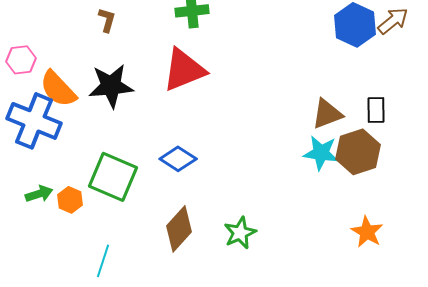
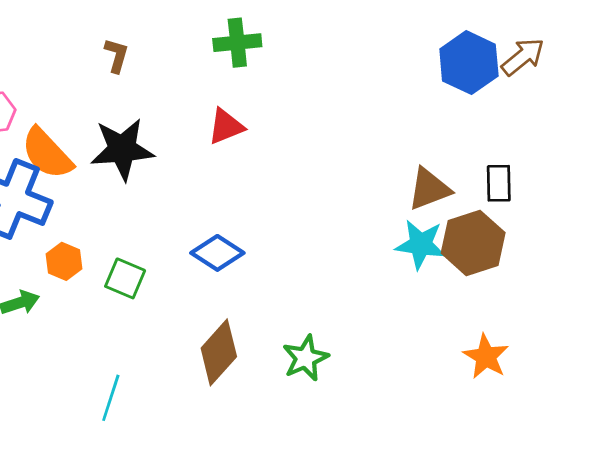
red triangle: (184, 70) -> (226, 126), size x0.6
green square: (113, 177) -> (125, 278), size x0.6
orange hexagon: (70, 200) -> (64, 261), moved

